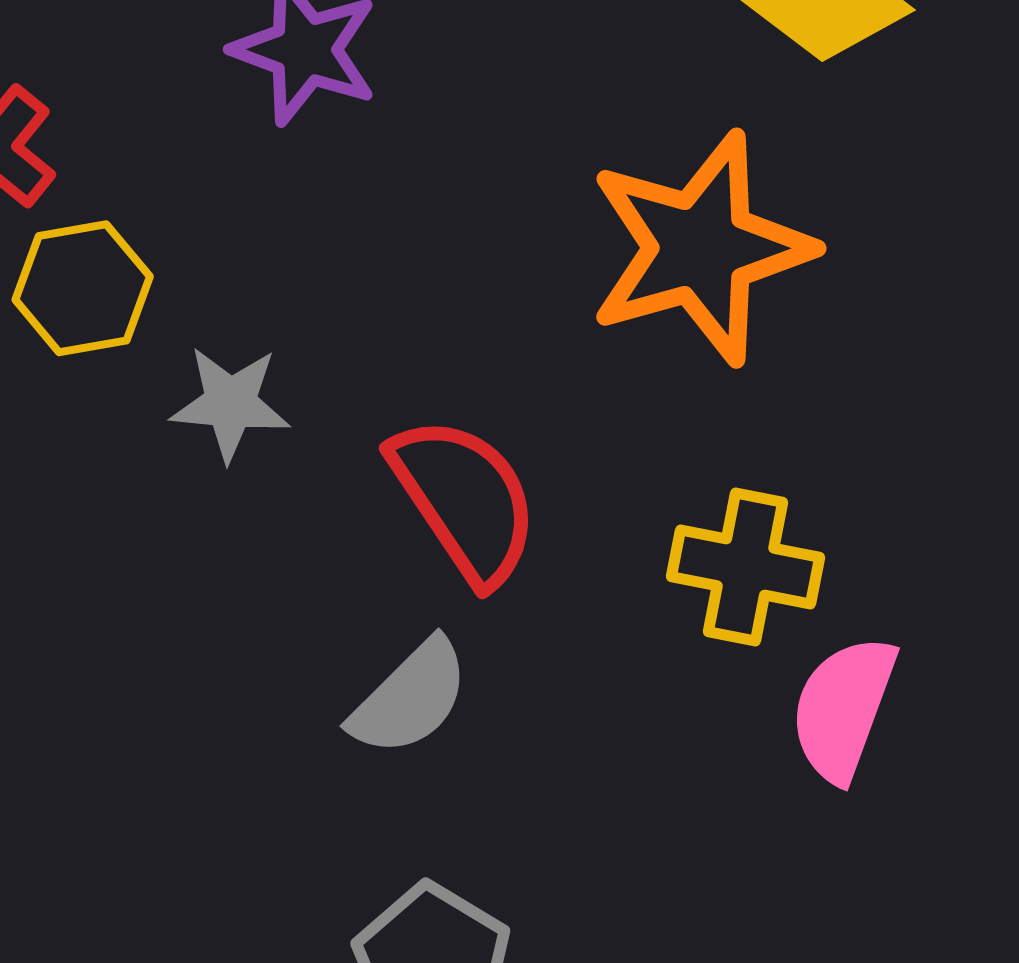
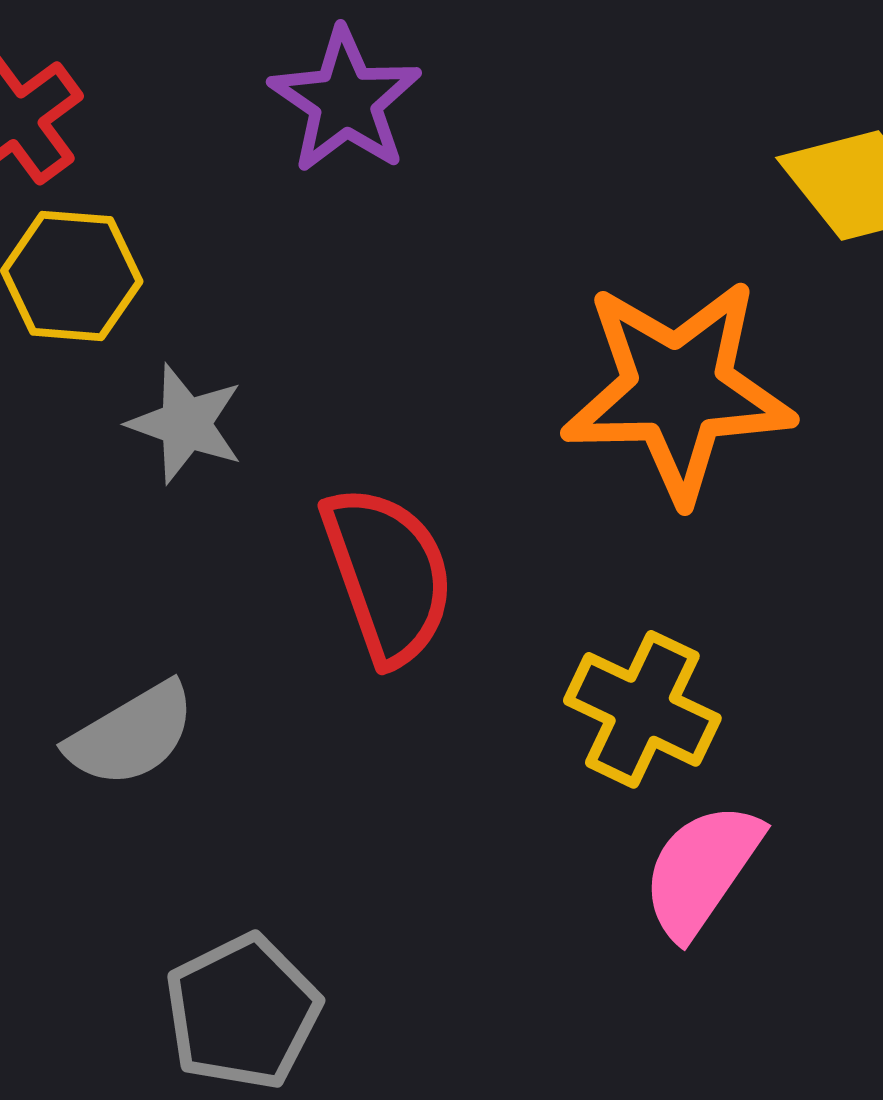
gray semicircle: (410, 698) -> (131, 735), moved

